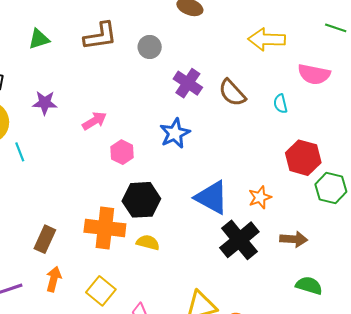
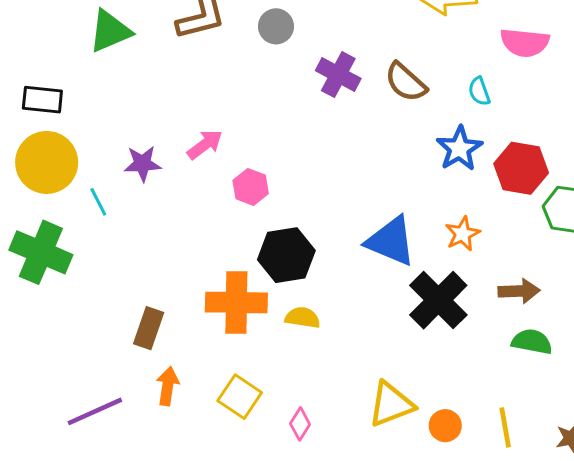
green triangle: (39, 39) -> (110, 31), size x1.4
purple star: (45, 103) -> (142, 164), moved
blue star: (175, 133) -> (459, 149), moved
green semicircle: (309, 286) -> (532, 342), moved

